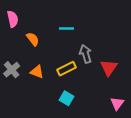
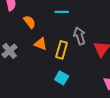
yellow rectangle: (67, 69) -> (62, 50), turned -48
orange triangle: (37, 72) -> (41, 44), moved

